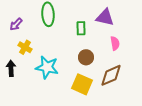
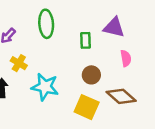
brown diamond: (111, 75) -> (121, 96), turned 65

